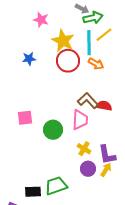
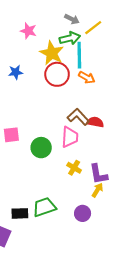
green arrow: (93, 18) -> (70, 38), moved
yellow line: (104, 35) -> (93, 28), moved
purple circle: (88, 169) -> (83, 213), moved

